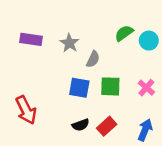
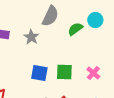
cyan circle: (149, 41) -> (95, 20), moved
gray semicircle: (93, 59) -> (50, 16), moved, size x1.5

